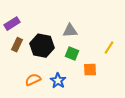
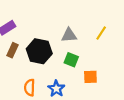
yellow line: (109, 48) -> (101, 33), moved
orange semicircle: (33, 80) -> (30, 88), turned -63

